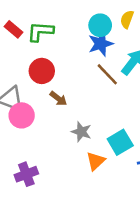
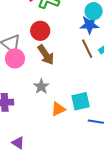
brown arrow: (58, 99) -> (46, 55), size x1.5
gray star: (81, 132) -> (41, 86), moved

